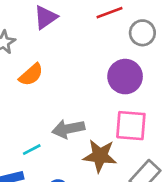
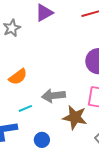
orange semicircle: (31, 75) -> (18, 77), moved

